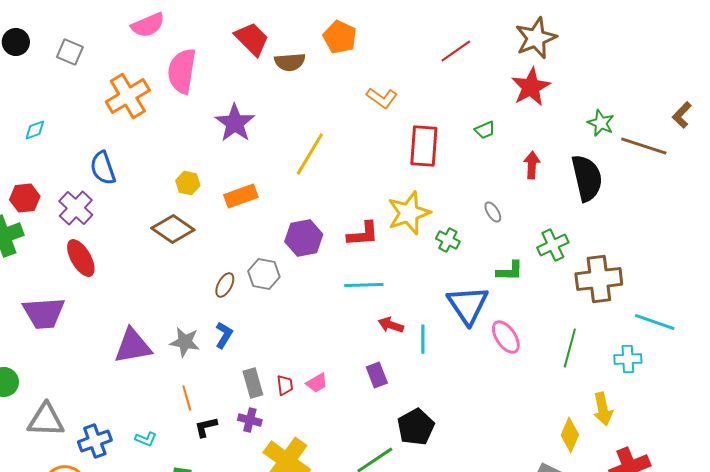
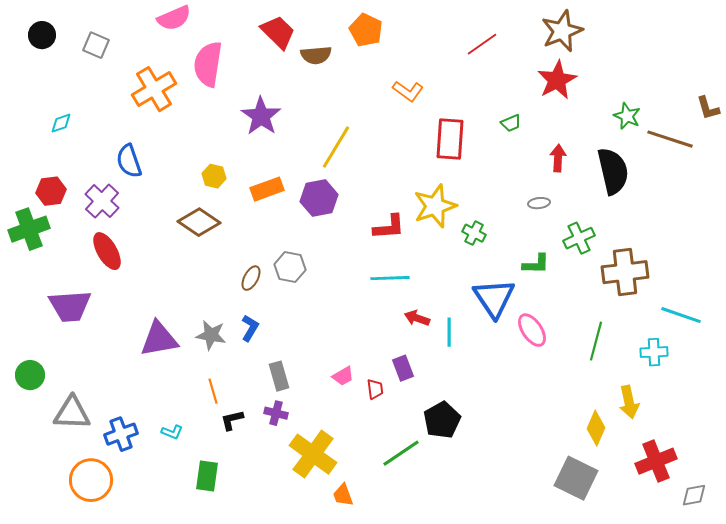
brown L-shape: (682, 115) -> (708, 108), turned -60
gray ellipse: (493, 212) -> (539, 203), moved, turned -65
purple hexagon: (304, 238) -> (319, 198), moved
red trapezoid: (285, 385) -> (375, 389), moved

